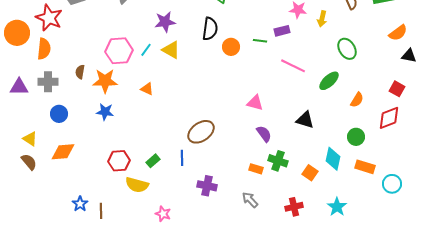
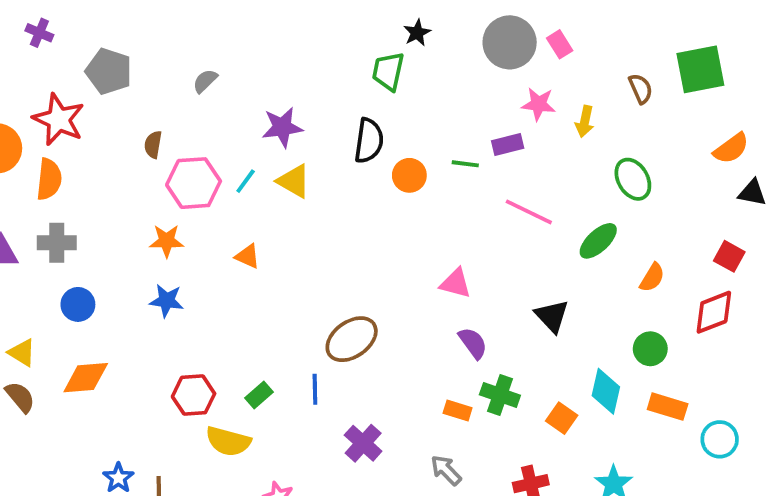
brown semicircle: (80, 72) -> (153, 145), moved
orange star: (105, 81) -> (167, 241), size x0.7
black triangle: (305, 120) -> (552, 316), turned 30
purple cross: (207, 186) -> (363, 443), turned 30

